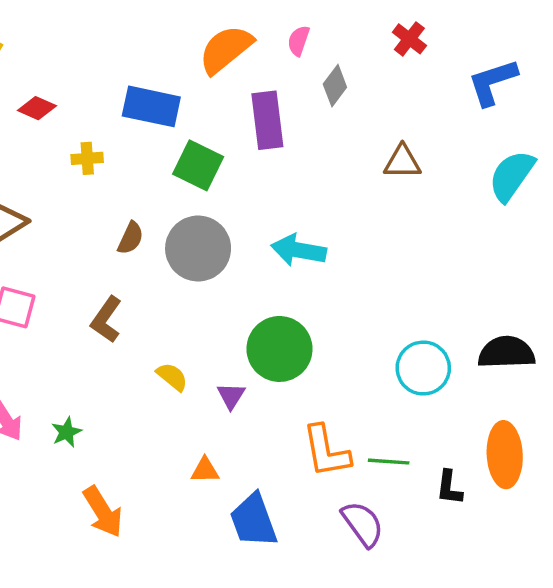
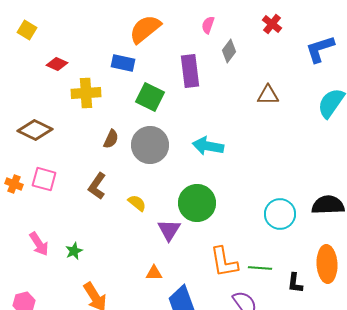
orange semicircle: (226, 49) -> (145, 29), moved
blue rectangle: (151, 106) -> (123, 63), size x0.7
yellow cross: (87, 158) -> (86, 93), size x1.6
yellow semicircle: (172, 377) -> (137, 203), moved
purple triangle: (231, 396) -> (169, 230), size x1.4

